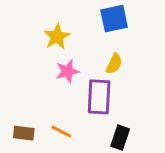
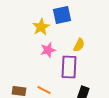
blue square: (114, 19) -> (62, 15), moved

